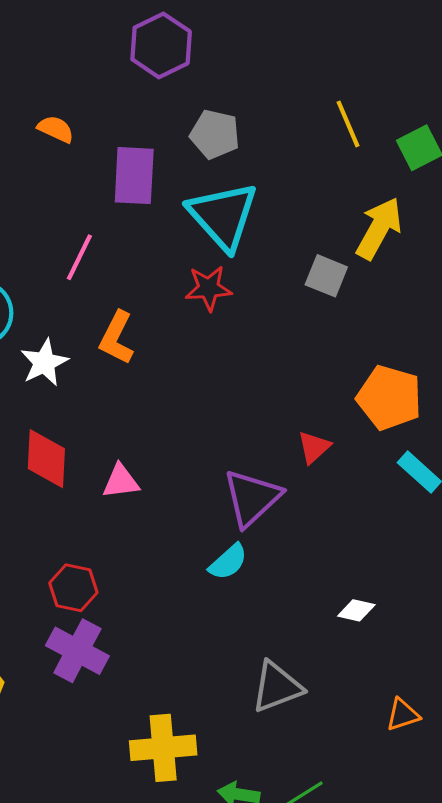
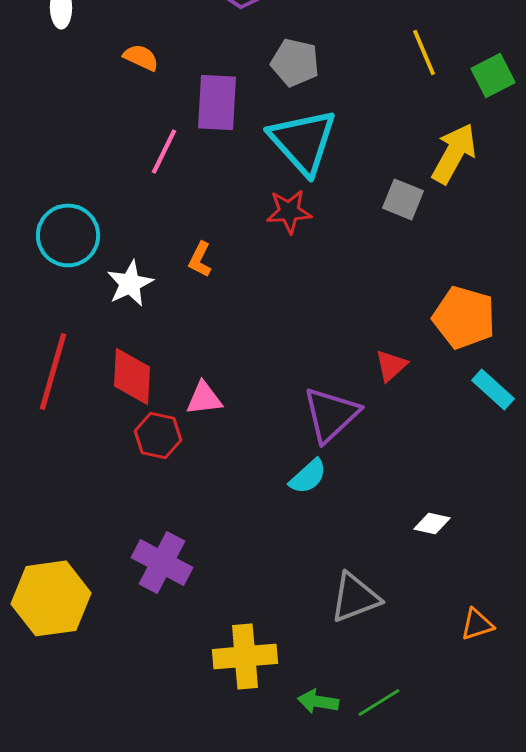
pink line: (79, 257) -> (164, 151), moved
orange L-shape: (117, 338) -> (200, 259), size x0.7
red hexagon: (73, 588) -> (158, 435), moved

